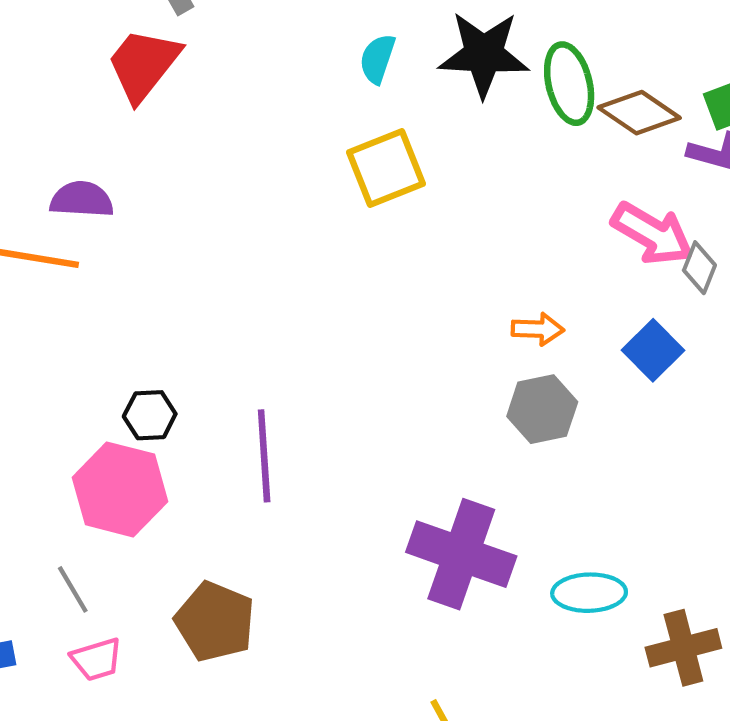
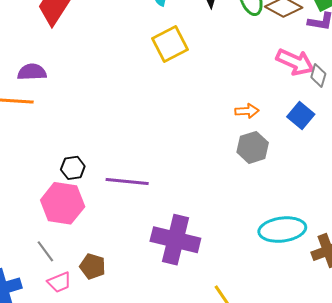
purple line: (264, 456) -> (127, 181), turned -75
purple cross: (461, 554) -> (175, 240), moved
cyan ellipse: (589, 593) -> (282, 230), size x1.4
brown pentagon: (215, 622) -> (93, 266), moved, size x0.7

